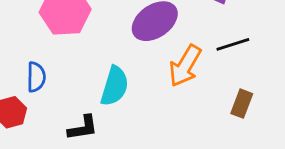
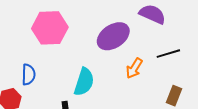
orange arrow: (185, 66) -> (134, 68), size x0.7

